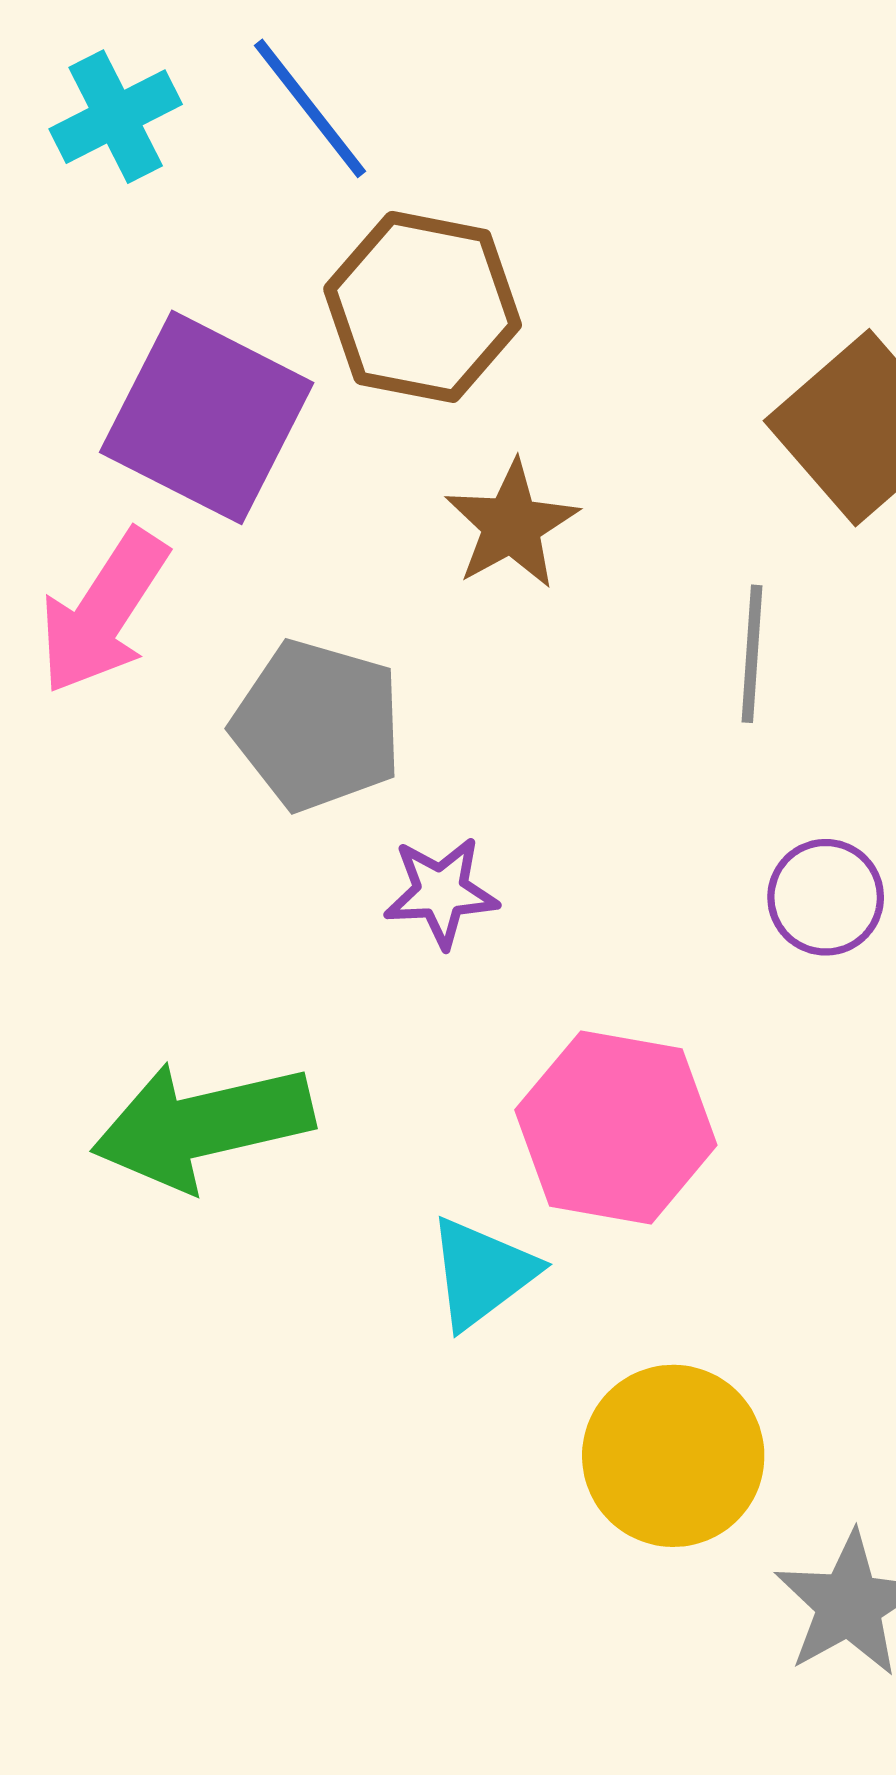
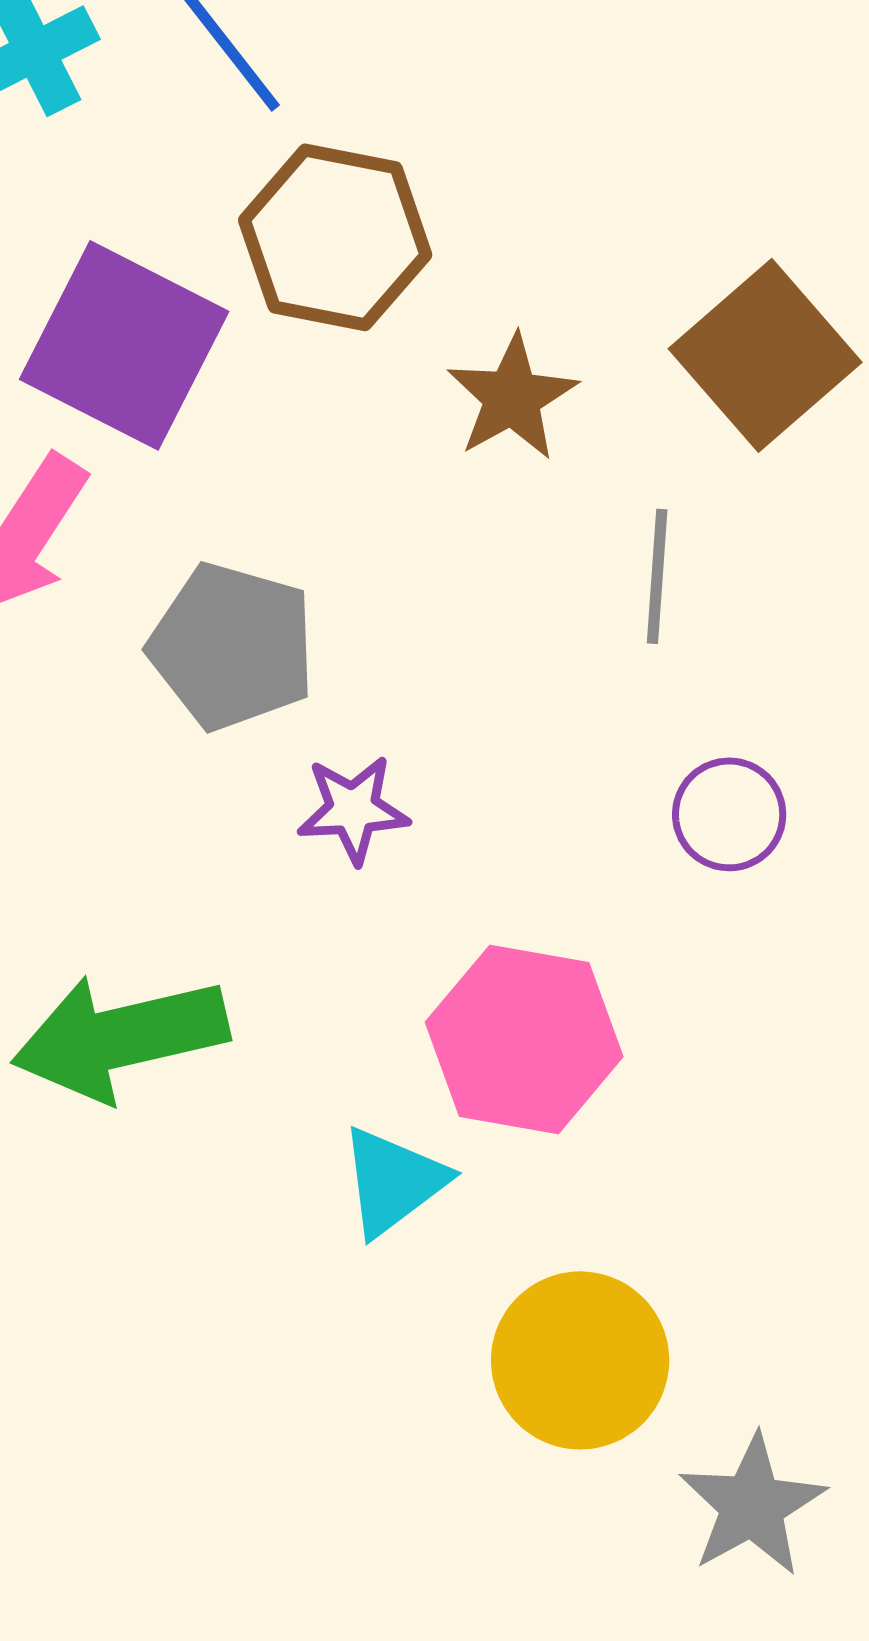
brown star: (512, 525) -> (512, 397), moved

